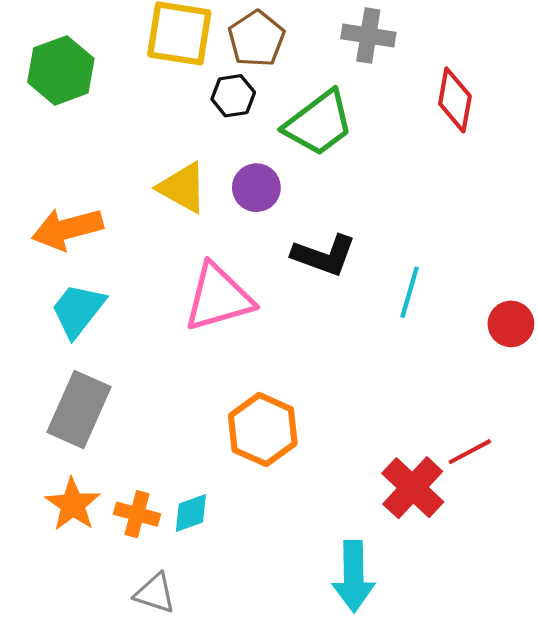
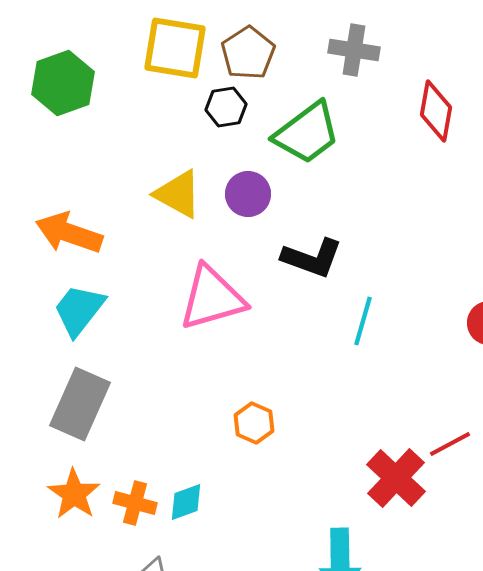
orange arrow: (67, 229) -> (69, 233), turned 34
cyan line: (410, 292) -> (363, 321), moved
orange hexagon: (263, 430) -> (254, 423), size x0.6

